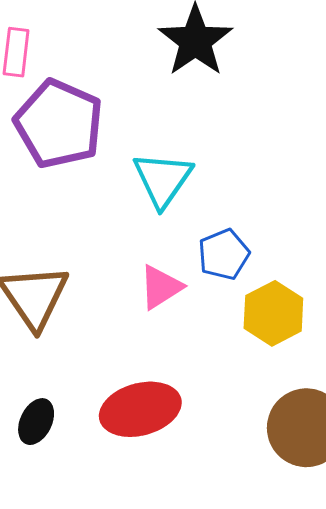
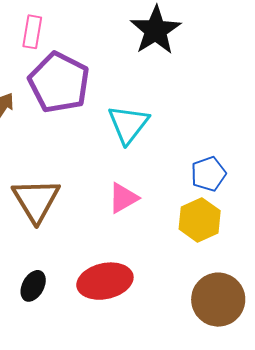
blue pentagon: (224, 254) -> (208, 174), moved

